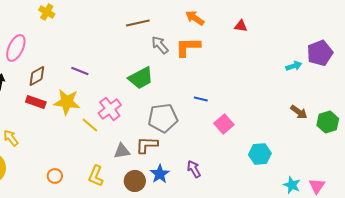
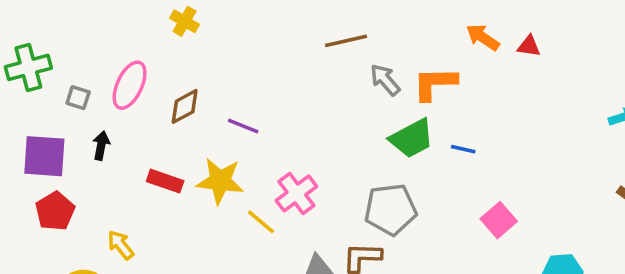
orange arrow: (195, 18) -> (483, 37), moved
brown diamond: (37, 76) -> (185, 106), moved
green trapezoid: (141, 78) -> (412, 138), moved
blue line: (201, 99) -> (463, 149), moved

